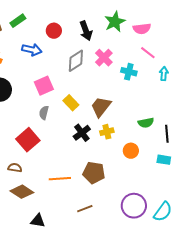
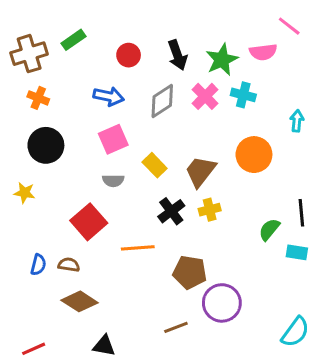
green star: (115, 22) -> (222, 60), moved
blue arrow: (32, 50) -> (109, 96), moved
pink line: (148, 53) -> (289, 26), moved
cyan cross: (129, 72) -> (243, 95), moved
gray semicircle: (44, 113) -> (113, 181), turned -104
green semicircle: (146, 123) -> (269, 230), moved, turned 140
orange circle: (131, 151) -> (254, 155), moved, size x1.5
orange line: (60, 179) -> (138, 248), moved
purple circle: (134, 206) -> (222, 303), moved

